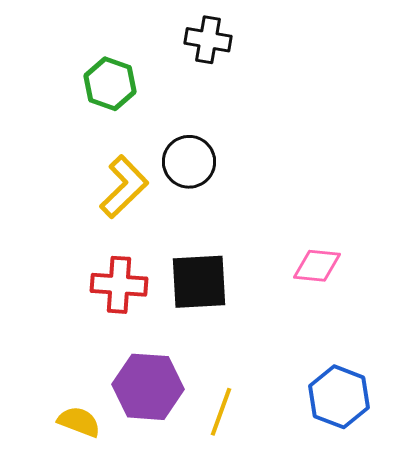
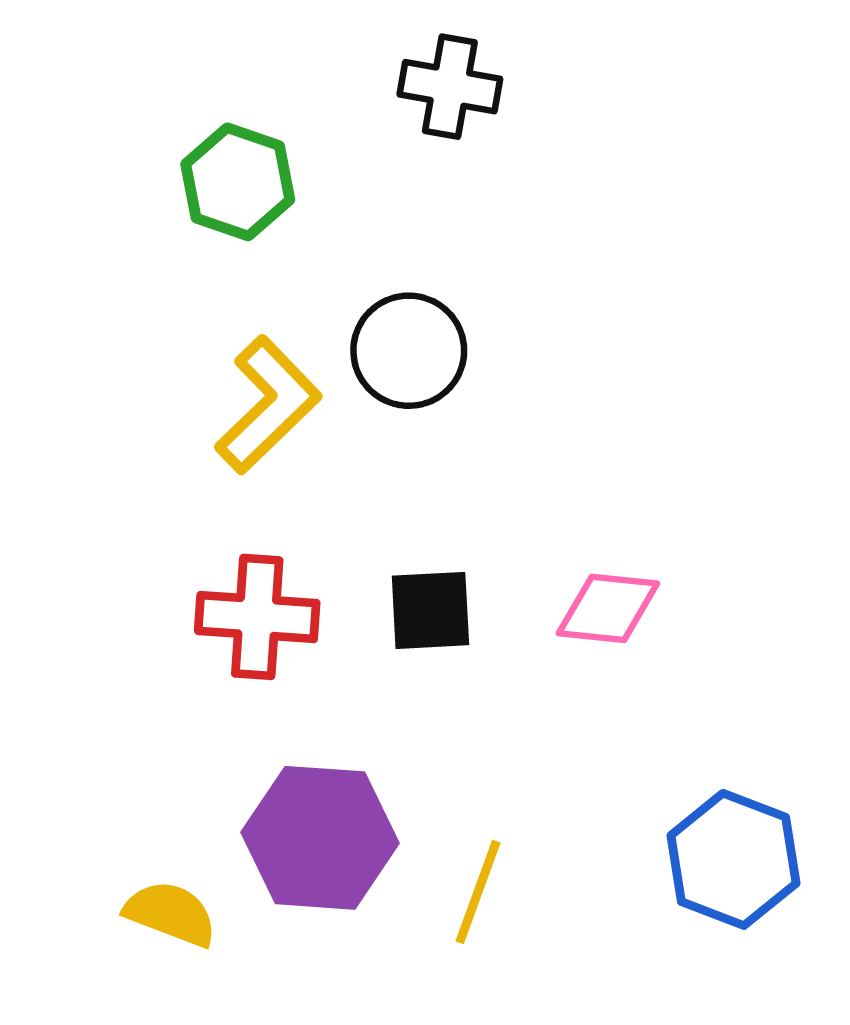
pink diamond: (317, 266) -> (608, 608), moved
black square: (199, 282) -> (430, 610), size x0.7

